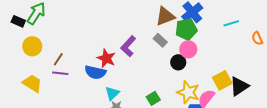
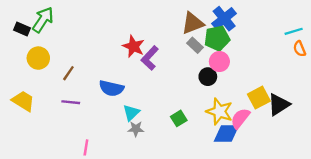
cyan line: (231, 23) -> (294, 31), moved
gray rectangle: (160, 40) -> (195, 45), moved
red star: (106, 58) -> (134, 46), moved
purple line: (60, 73) -> (71, 102), moved
yellow trapezoid: (32, 83) -> (23, 101), moved

